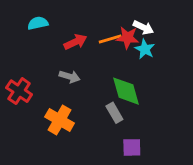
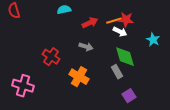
white arrow: (143, 27) -> (120, 32), moved
cyan star: (145, 49) -> (153, 40), moved
purple square: (132, 147) -> (129, 96), turned -32

